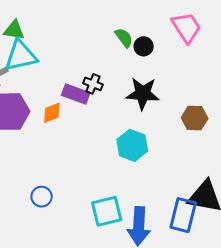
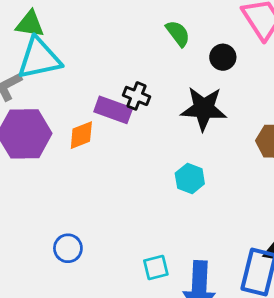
black circle: (144, 46) -> (223, 57), moved
cyan hexagon: (132, 145) -> (190, 178), size x0.7
cyan square: (107, 211) -> (156, 267), size x0.6

